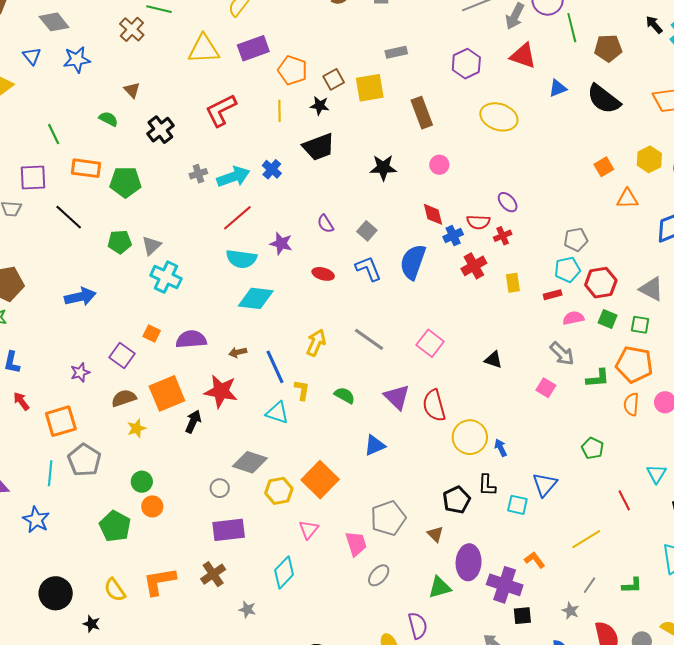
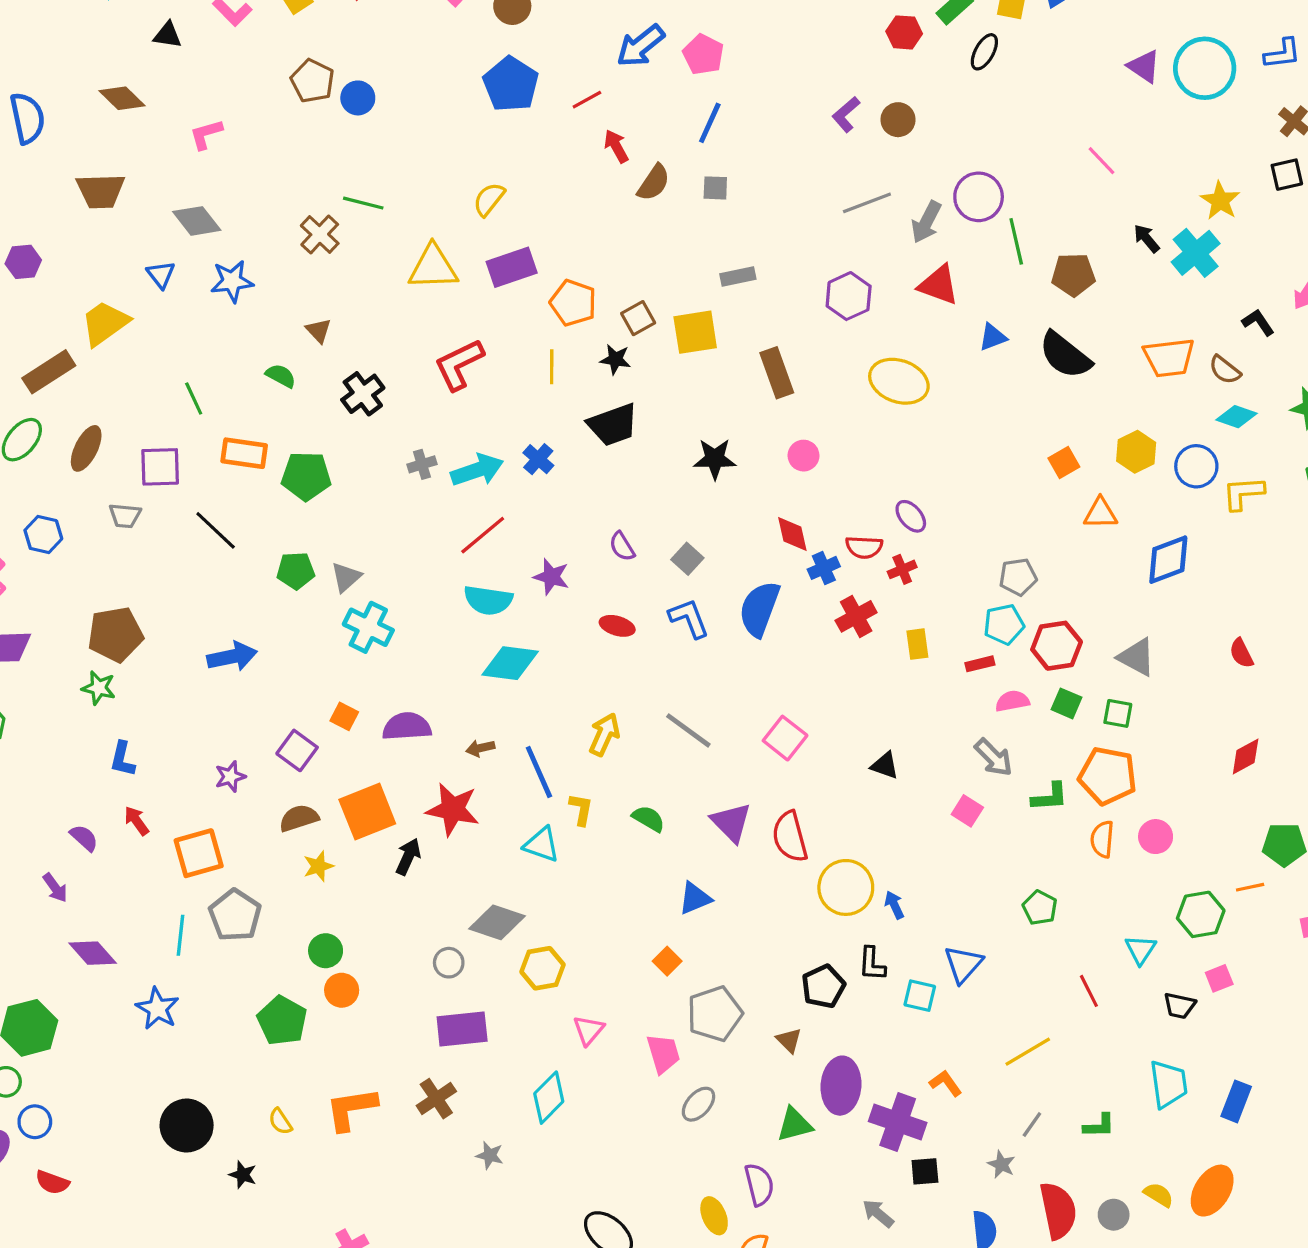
orange square: (320, 480) -> (667, 961), moved, size x0.5
yellow semicircle: (115, 590) -> (280, 1121), size x0.7

